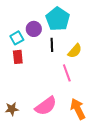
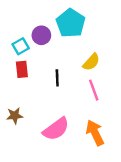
black line: (52, 45) -> (57, 78), moved
pink line: (67, 73) -> (94, 90), moved
brown star: (12, 109) -> (15, 116), moved

